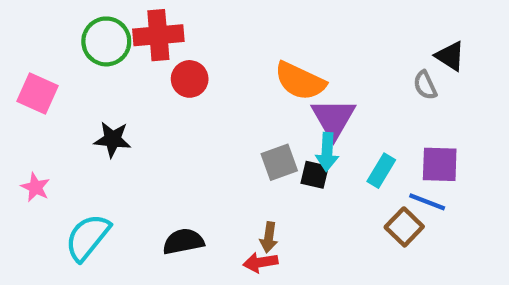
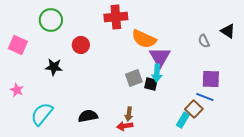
red cross: (158, 35) -> (116, 17), moved
black triangle: (450, 56) -> (228, 31), moved
red circle: (190, 79) -> (81, 45), moved
cyan rectangle: (381, 171) -> (183, 120), moved

